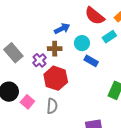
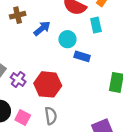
cyan rectangle: (109, 37) -> (96, 25), turned -56
brown cross: (55, 49) -> (18, 15), moved
purple cross: (40, 60) -> (18, 79), moved

